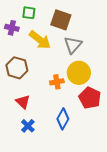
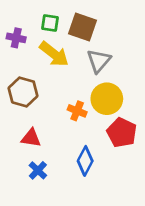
green square: (29, 13) -> (50, 23), moved
orange cross: (57, 82) -> (77, 111), turned 32
red triangle: (23, 102) -> (31, 138), turned -35

